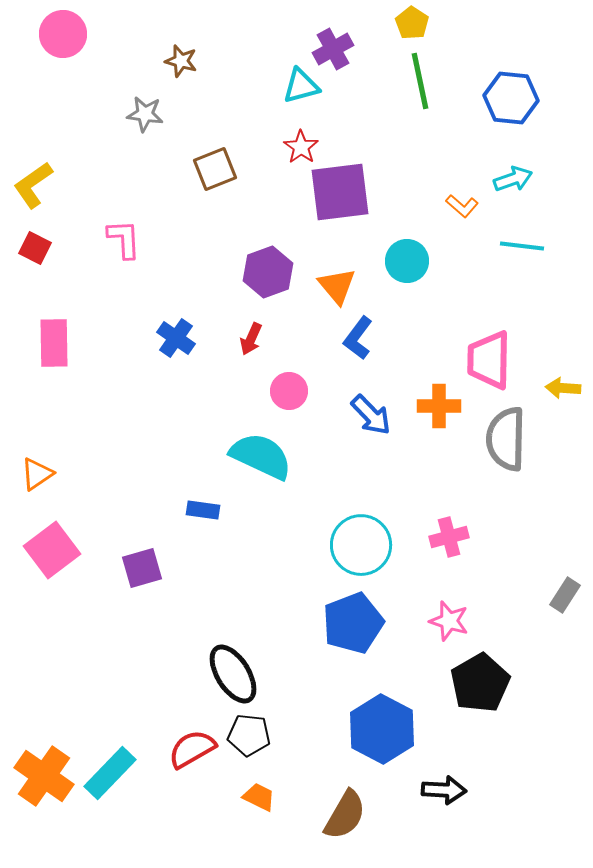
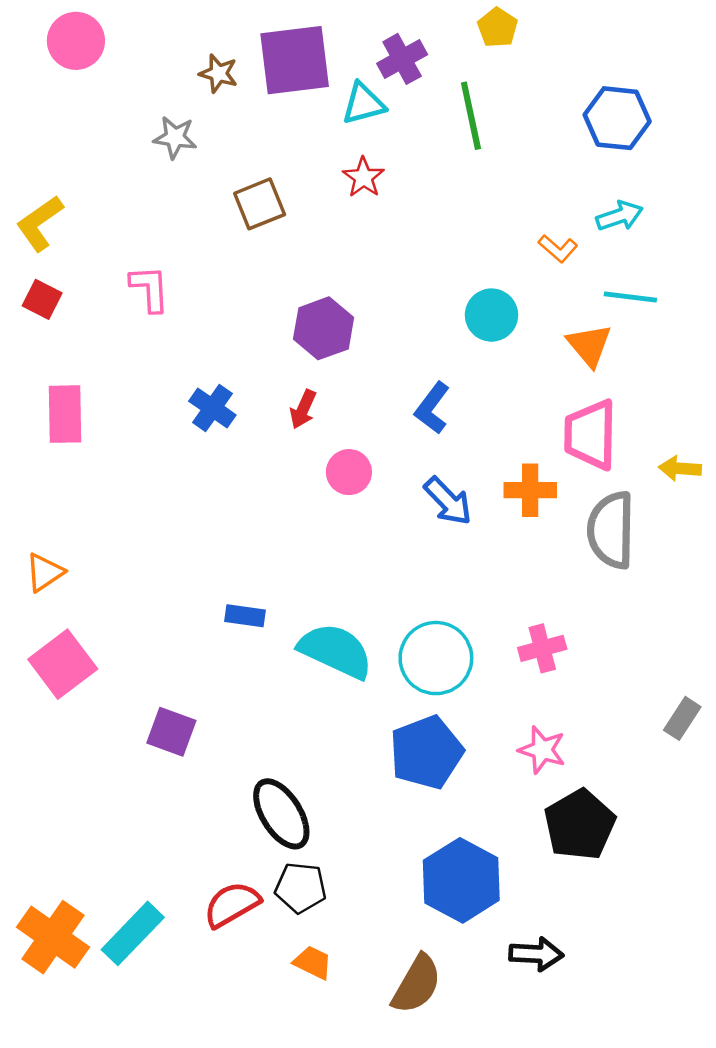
green line: (420, 81) -> (471, 116), moved
purple square: (340, 192) -> (295, 60), moved
orange triangle: (337, 286) -> (589, 345), moved
cyan semicircle: (261, 456) -> (336, 651), moved
purple square: (142, 568) -> (171, 732), moved, turned 36

